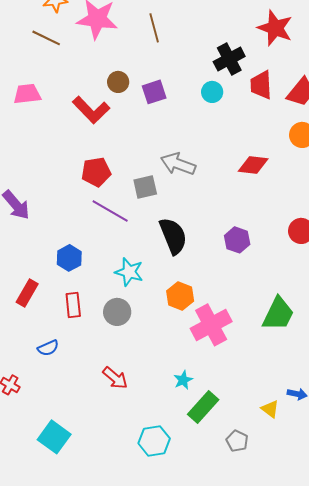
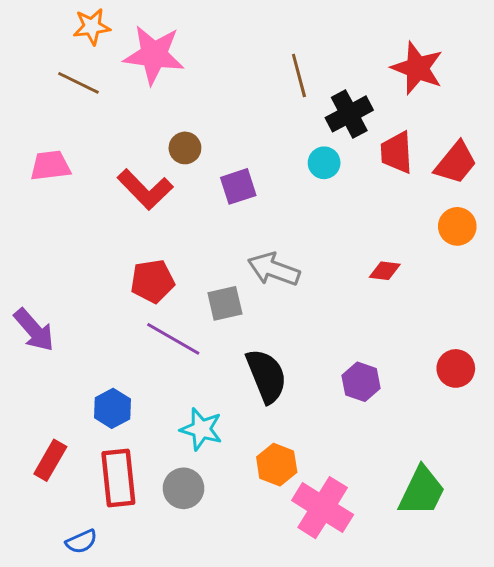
brown line: (154, 28) -> (299, 75), moved
purple square: (154, 92) -> (238, 186), moved
red diamond: (253, 165) -> (385, 271), size x0.7
red rectangle: (73, 305) -> (118, 478), size x1.5
pink cross: (211, 325) -> (323, 508), turned -30

